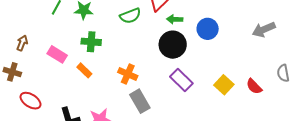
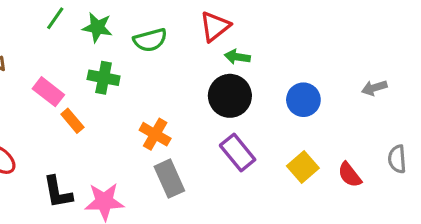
green semicircle: (130, 16) -> (150, 40), moved
blue circle: (208, 29) -> (303, 100), moved
gray arrow: (264, 30) -> (374, 88), size x0.7
orange rectangle: (84, 70) -> (72, 121), moved

